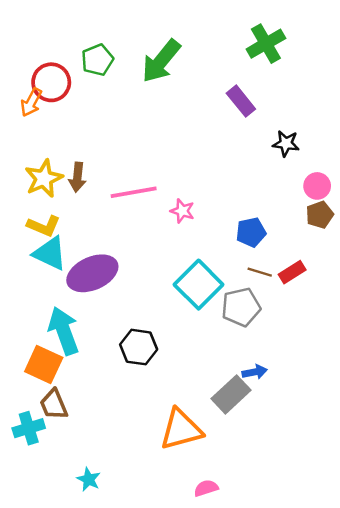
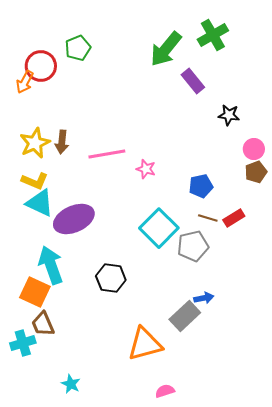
green arrow: (161, 61) -> (166, 49), moved

